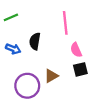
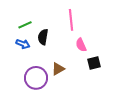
green line: (11, 17) -> (25, 25), moved
black square: (80, 69) -> (94, 63), moved

